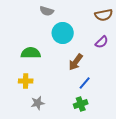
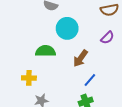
green semicircle: (31, 53) -> (45, 51), moved

